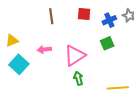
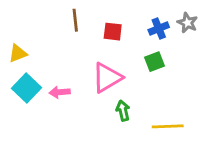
red square: (84, 14) -> (113, 32), moved
pink arrow: (44, 49) -> (60, 92), moved
green arrow: (78, 78) -> (123, 111), moved

